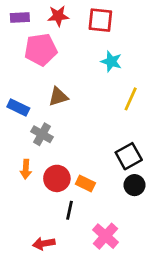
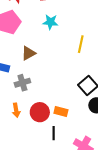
cyan star: (111, 61) -> (50, 22), moved
gray cross: (42, 134) -> (22, 83), turned -35

